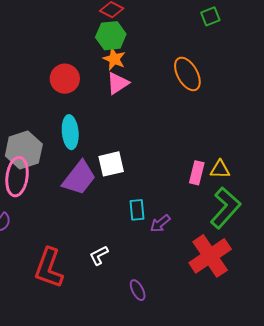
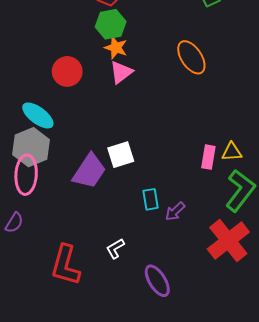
cyan ellipse: (70, 132) -> (38, 115), moved, turned -44
purple ellipse: (138, 290) -> (157, 281), size x1.5

